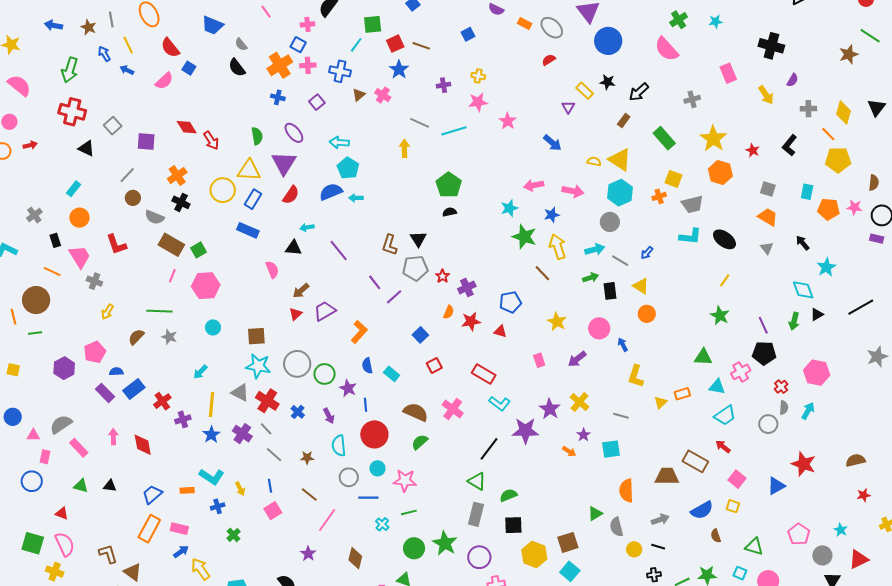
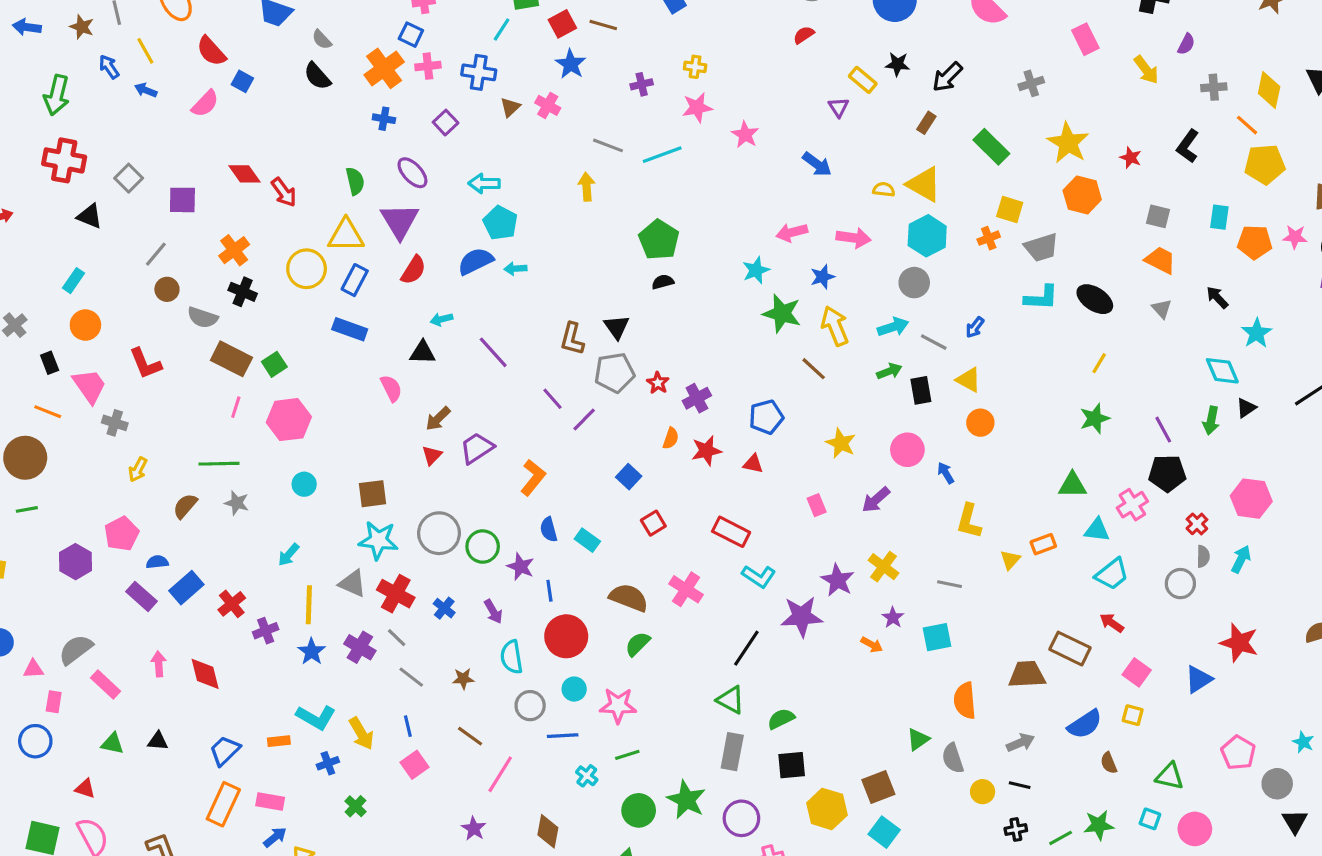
green star: (720, 316) -> (1095, 419), turned 30
yellow arrow: (240, 489) -> (361, 734), size x1.5

